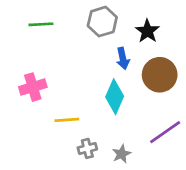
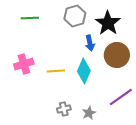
black star: (147, 31) -> (108, 23), size x1.4
yellow line: (67, 120) -> (56, 71), moved

